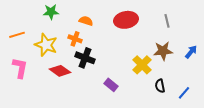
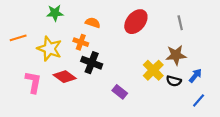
red ellipse: (126, 20) -> (136, 22), turned -40
blue arrow: (191, 52) -> (195, 76), moved
pink L-shape: (20, 68) -> (33, 82), moved
black semicircle: (160, 86) -> (174, 81), moved, turned -64

